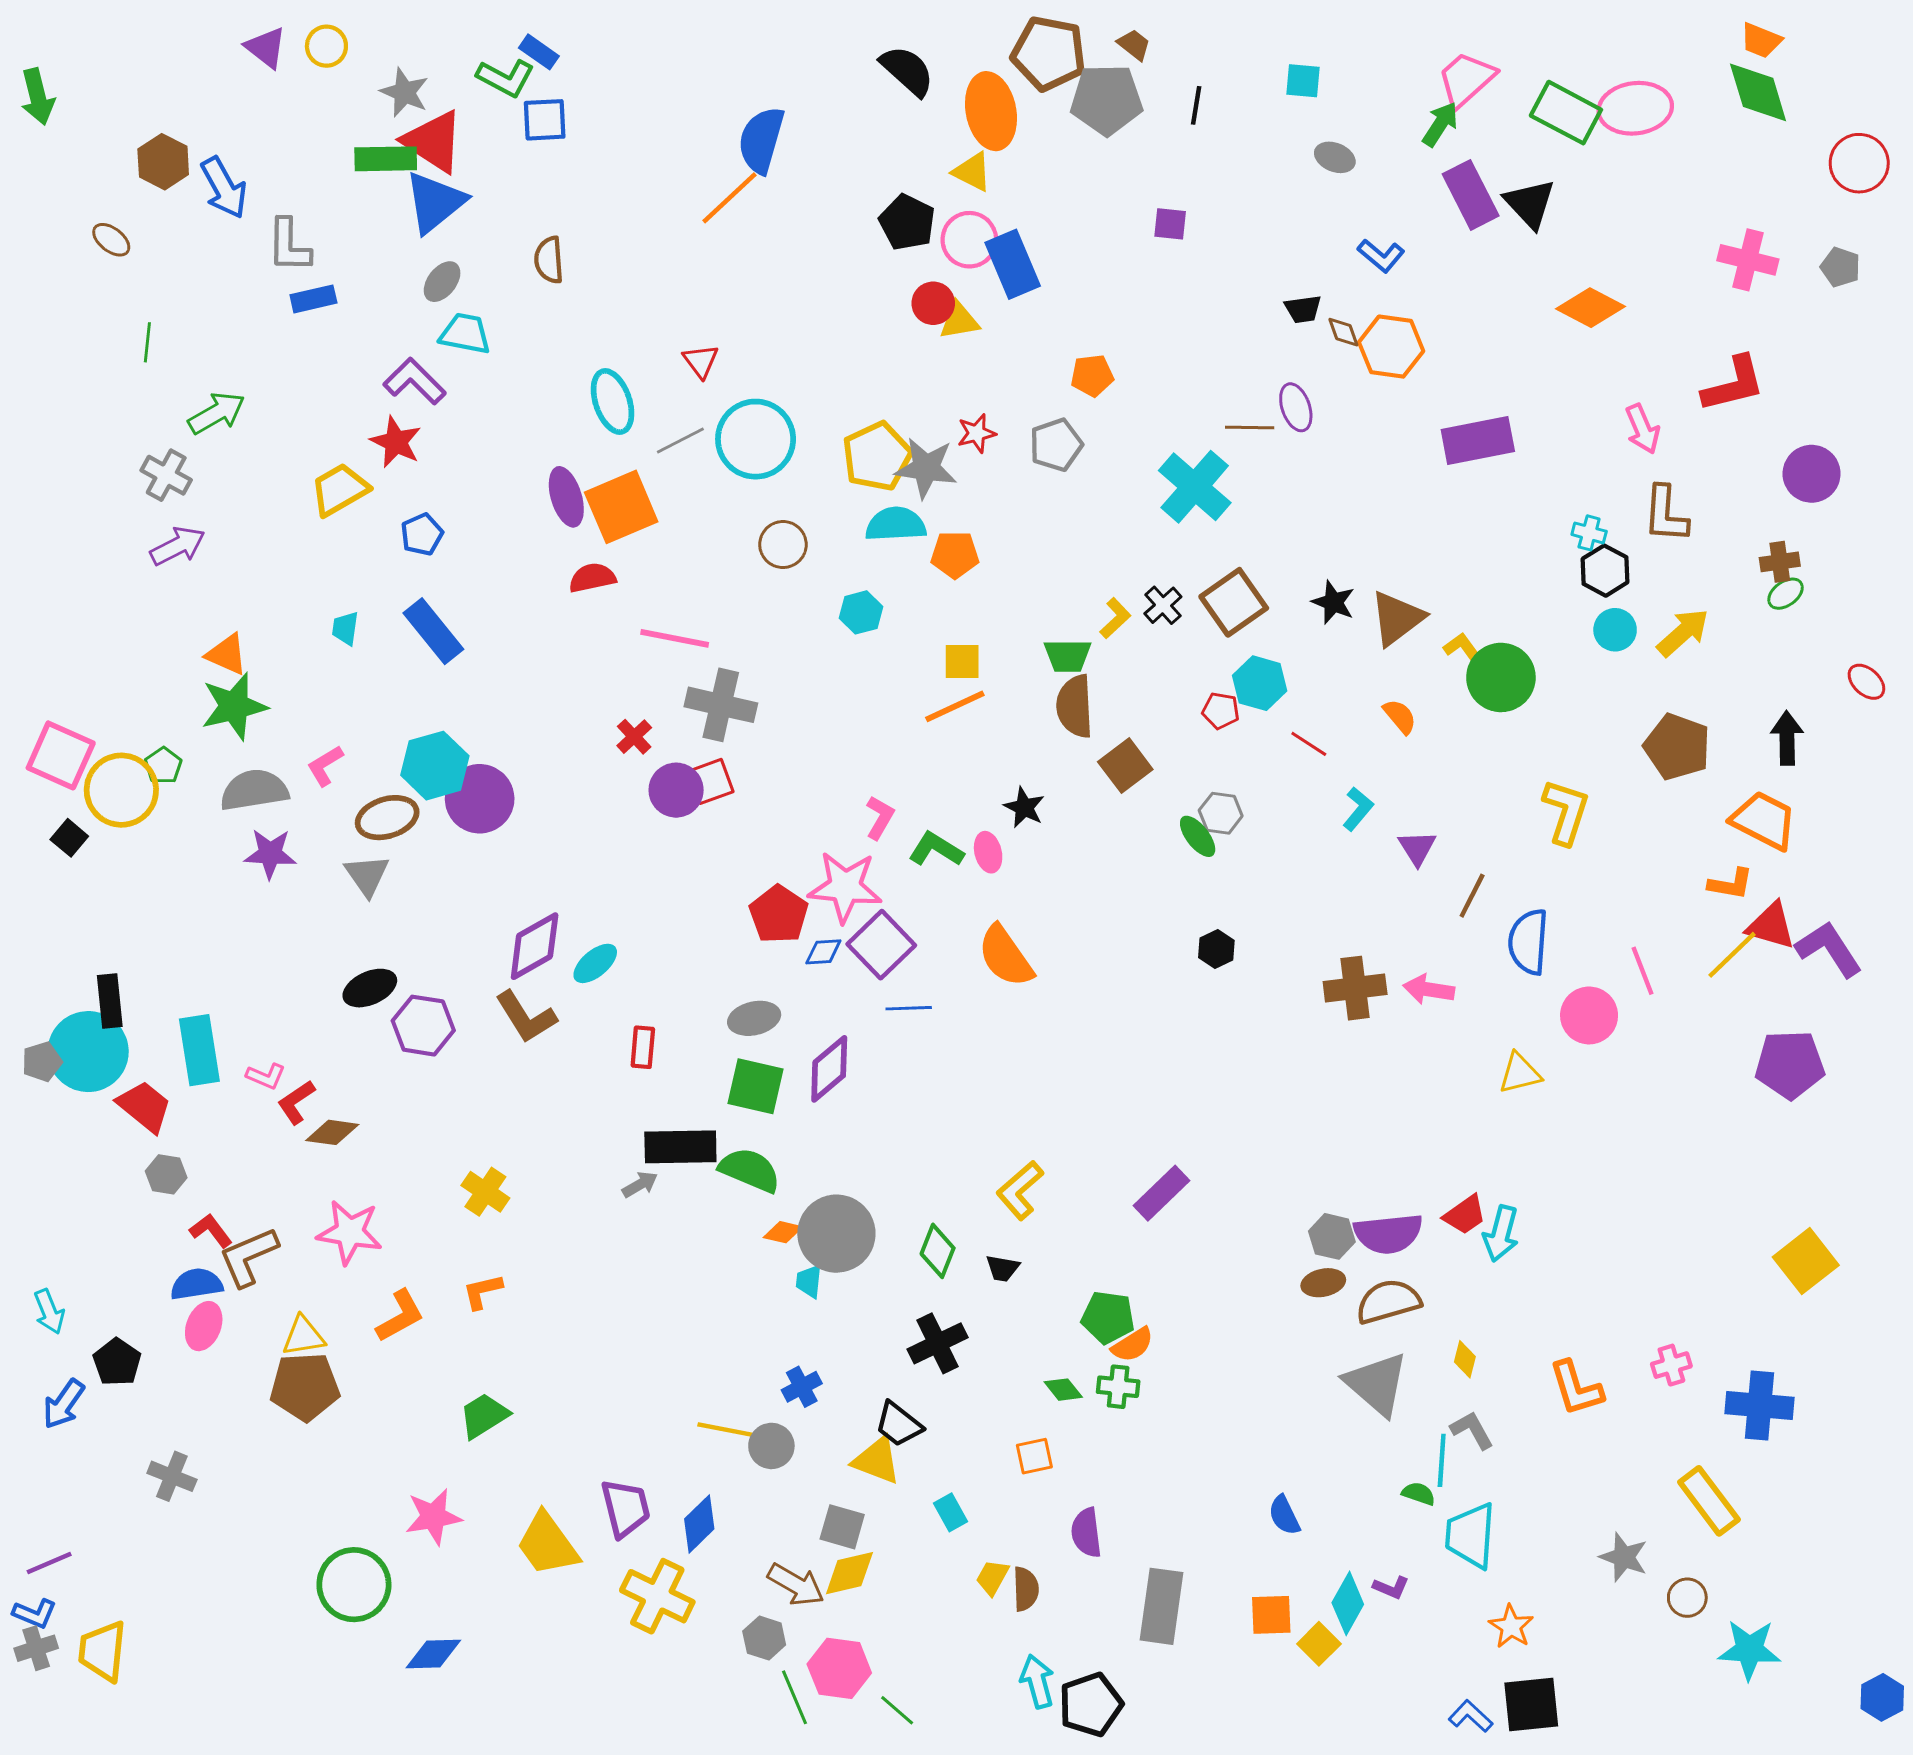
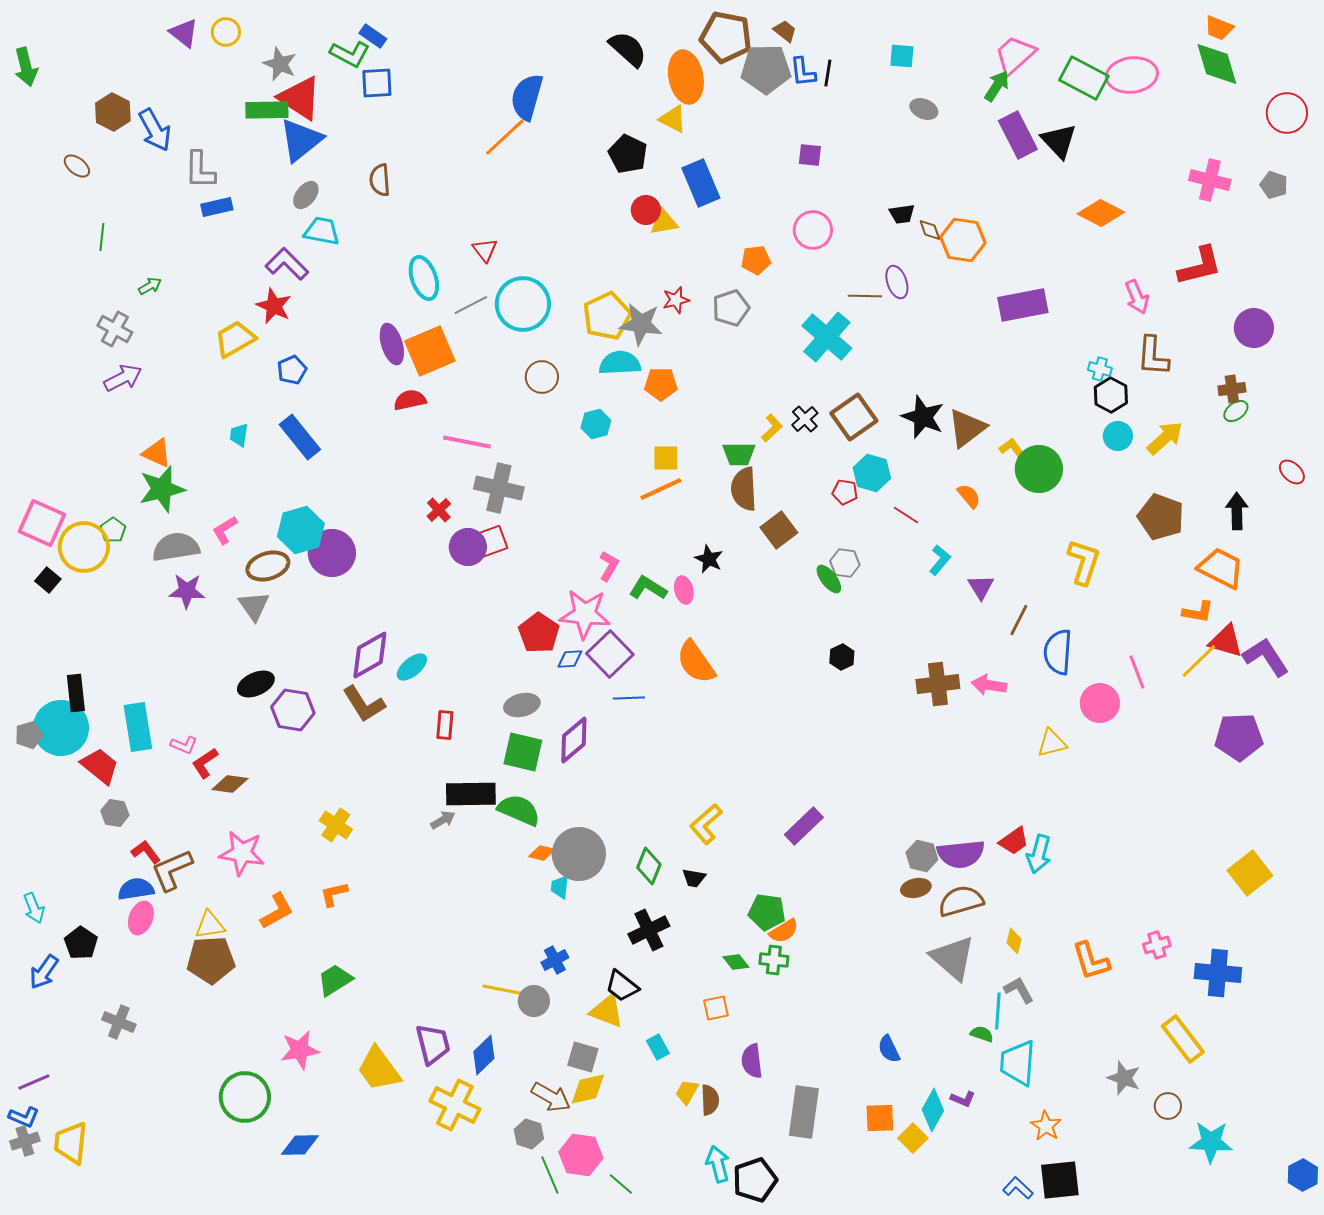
pink circle: (969, 240) -> (813, 230), moved
blue L-shape: (1381, 256) -> (803, 72), moved, turned 44
green arrow: (217, 413) -> (150, 286), size x0.6
black star: (1333, 602) -> (923, 417), size x1.4

